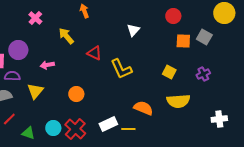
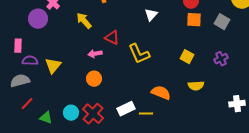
orange square: (183, 41) -> (194, 20), moved
purple circle: (18, 50) -> (38, 19), moved
pink arrow: (47, 65) -> (95, 54), moved
yellow triangle: (35, 91) -> (53, 66), moved
yellow semicircle: (178, 101) -> (196, 86), size x0.7

